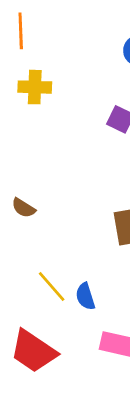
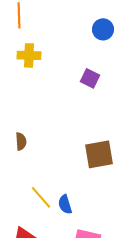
brown semicircle: (24, 208) -> (21, 141), turned -126

